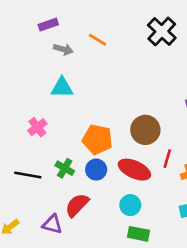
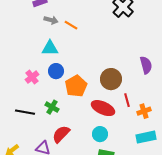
orange line: (98, 40) -> (71, 25), moved
orange pentagon: (98, 139) -> (76, 86), turned 30
red line: (167, 159) -> (127, 100), turned -32
blue circle: (96, 170) -> (56, 71), moved

